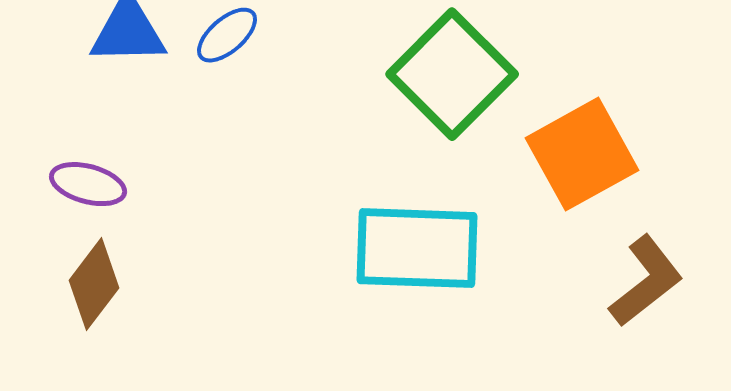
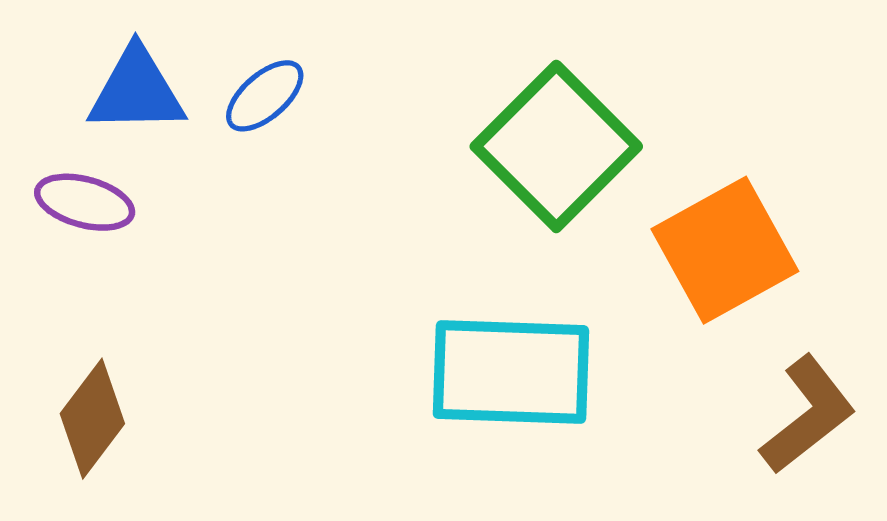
purple ellipse: (88, 184) -> (85, 202), moved

